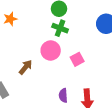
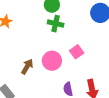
pink circle: (51, 50) -> (52, 61), moved

